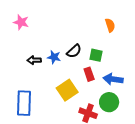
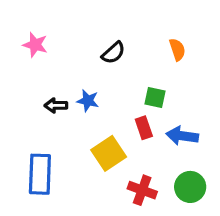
black semicircle: (74, 51) -> (113, 53), moved
green circle: (109, 102) -> (190, 187), moved

